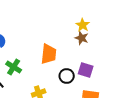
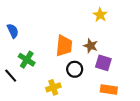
brown star: (82, 38) -> (91, 46), moved
black circle: (67, 76) -> (75, 69), moved

